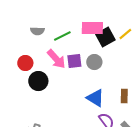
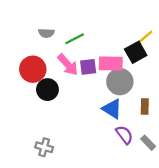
pink rectangle: (92, 28) -> (111, 64), moved
black square: (105, 37) -> (136, 52), moved
gray circle: (94, 62) -> (120, 82), moved, size x1.5
red circle: (25, 63) -> (33, 69), size x1.5

